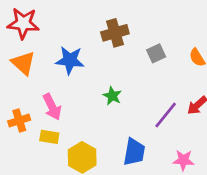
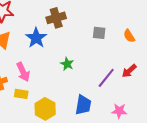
brown cross: (115, 33) -> (56, 18), moved
gray square: (156, 53) -> (99, 33), turned 32
blue star: (70, 60) -> (36, 38), turned 30

